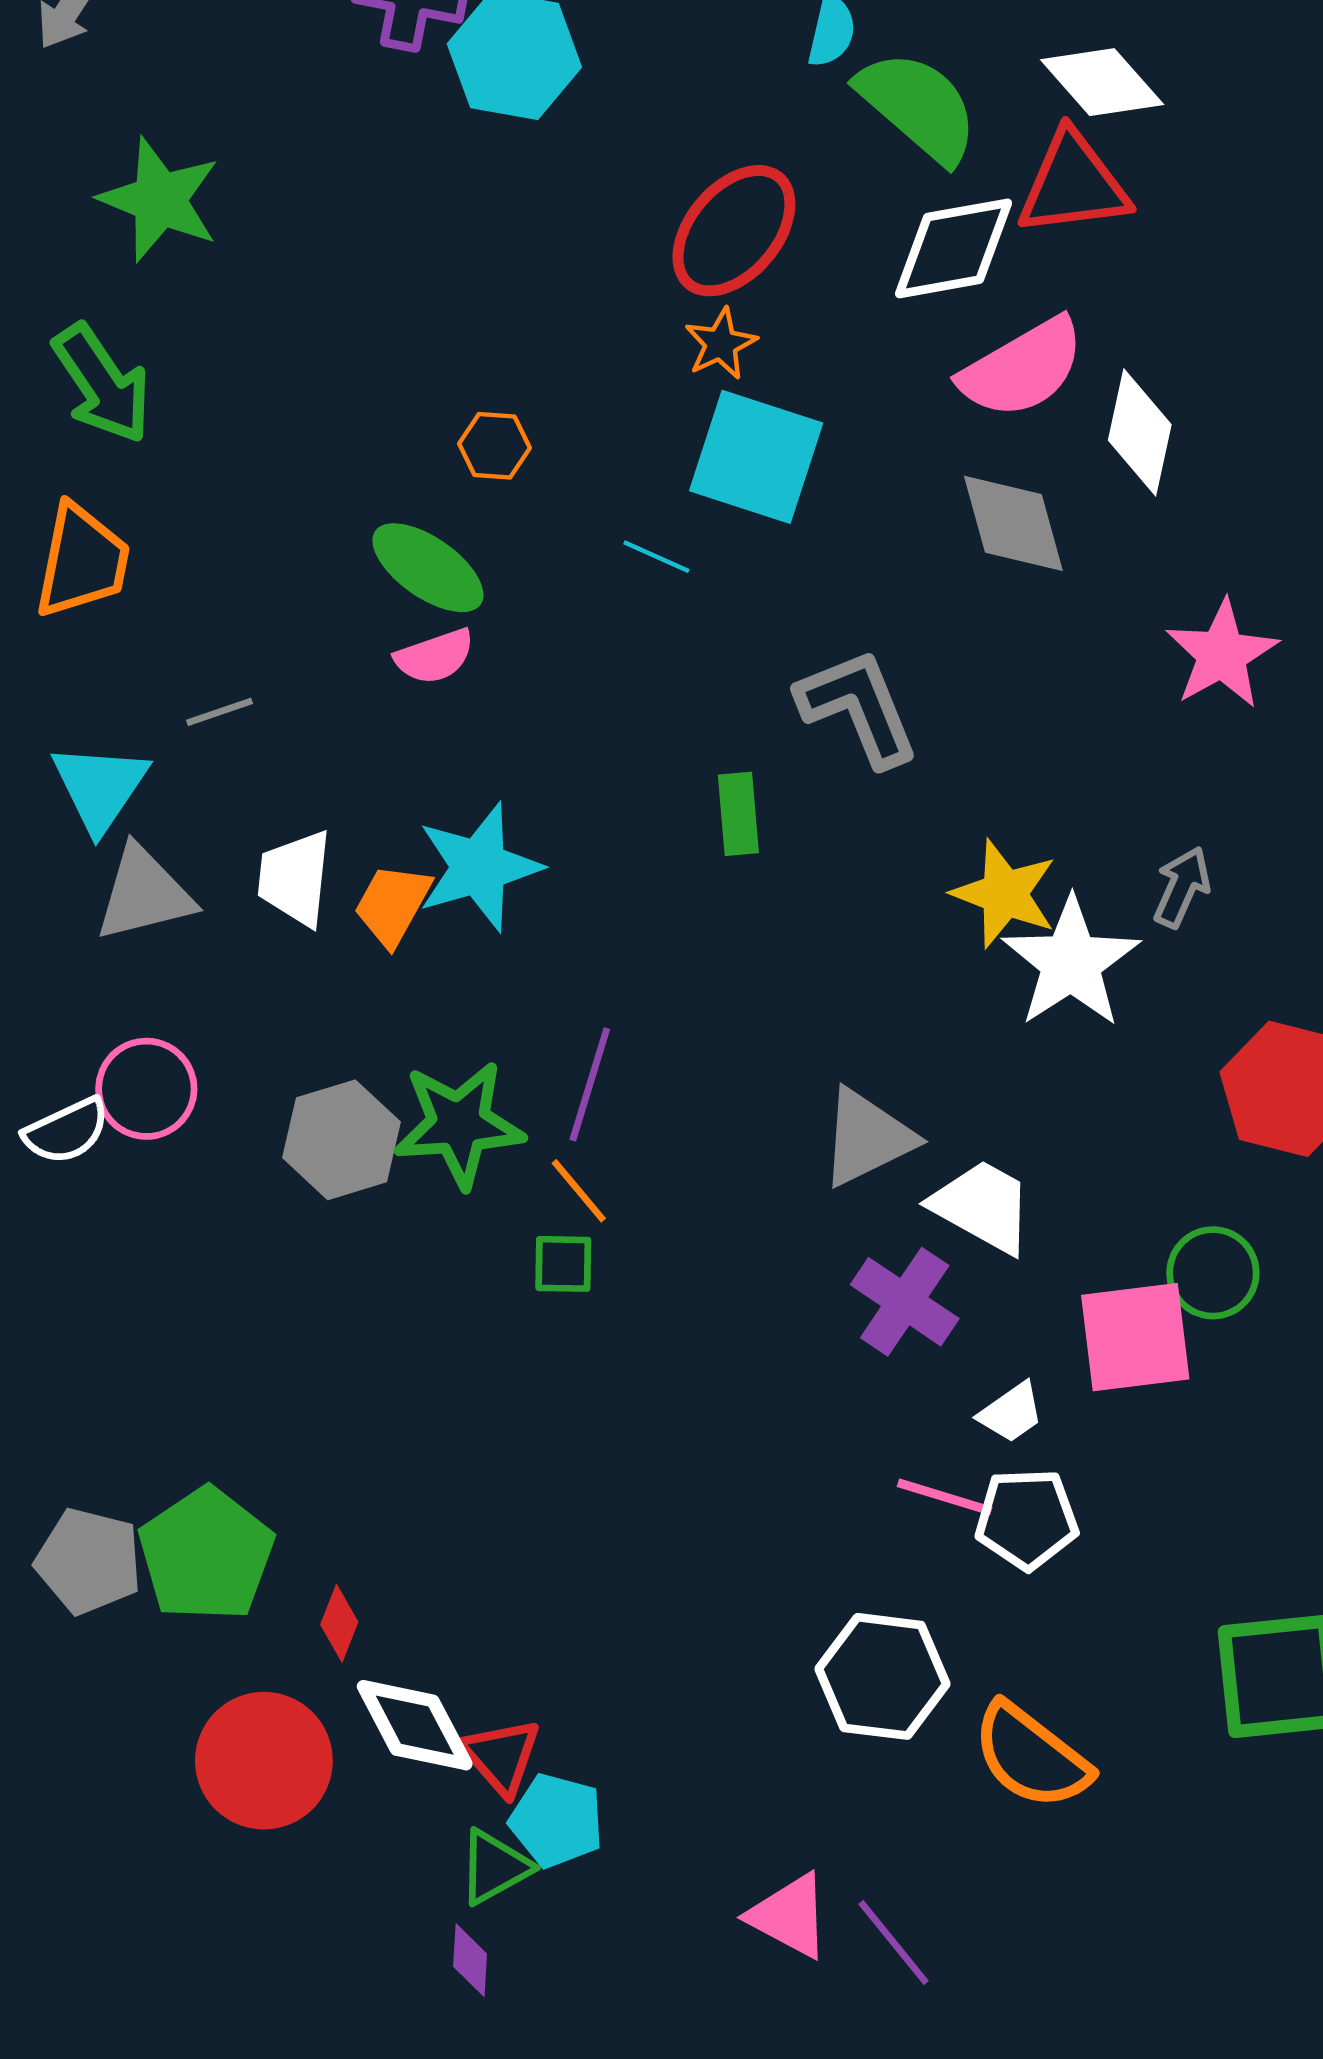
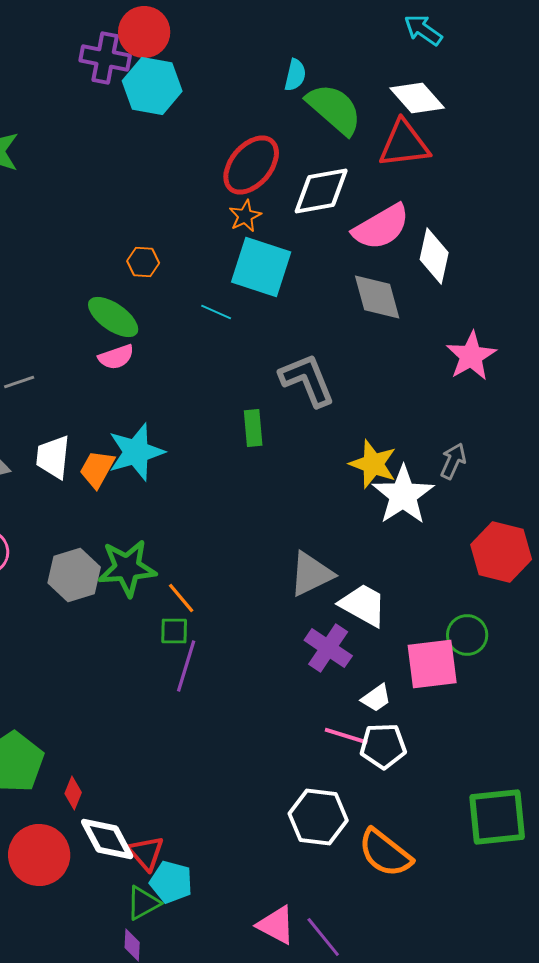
white diamond: (953, 248) -> (321, 191), moved
purple line: (590, 1084) -> (186, 666), moved

